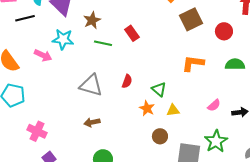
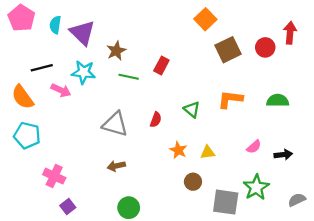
black line: (25, 18) -> (42, 68), moved
red circle: (224, 31) -> (265, 47), moved
red rectangle: (132, 33) -> (161, 65), turned 63
green triangle: (159, 89) -> (192, 109), moved

